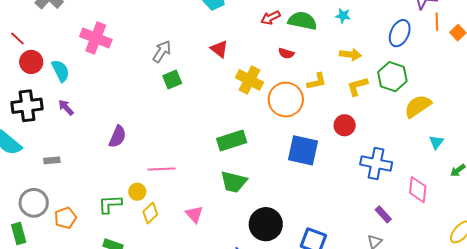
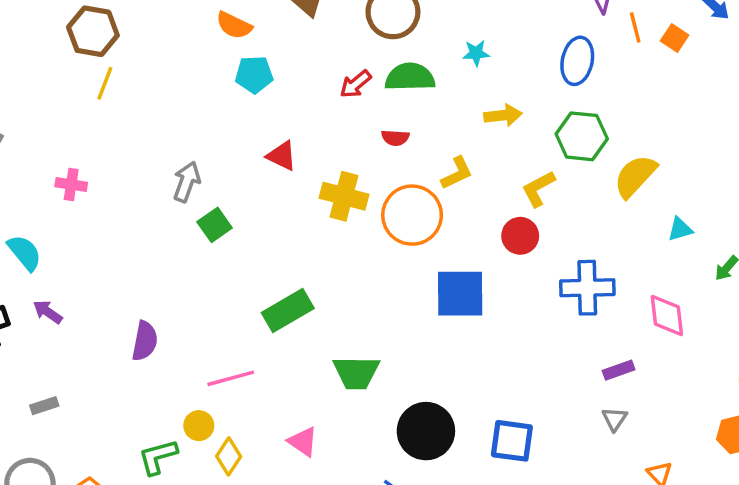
pink cross: (96, 38) -> (71, 184), size x0.6
yellow L-shape: (357, 86) -> (538, 189), moved
green rectangle: (232, 141) -> (288, 311), moved
cyan triangle: (436, 142) -> (680, 229), turned 49
purple rectangle: (383, 214) -> (619, 370), turned -54

